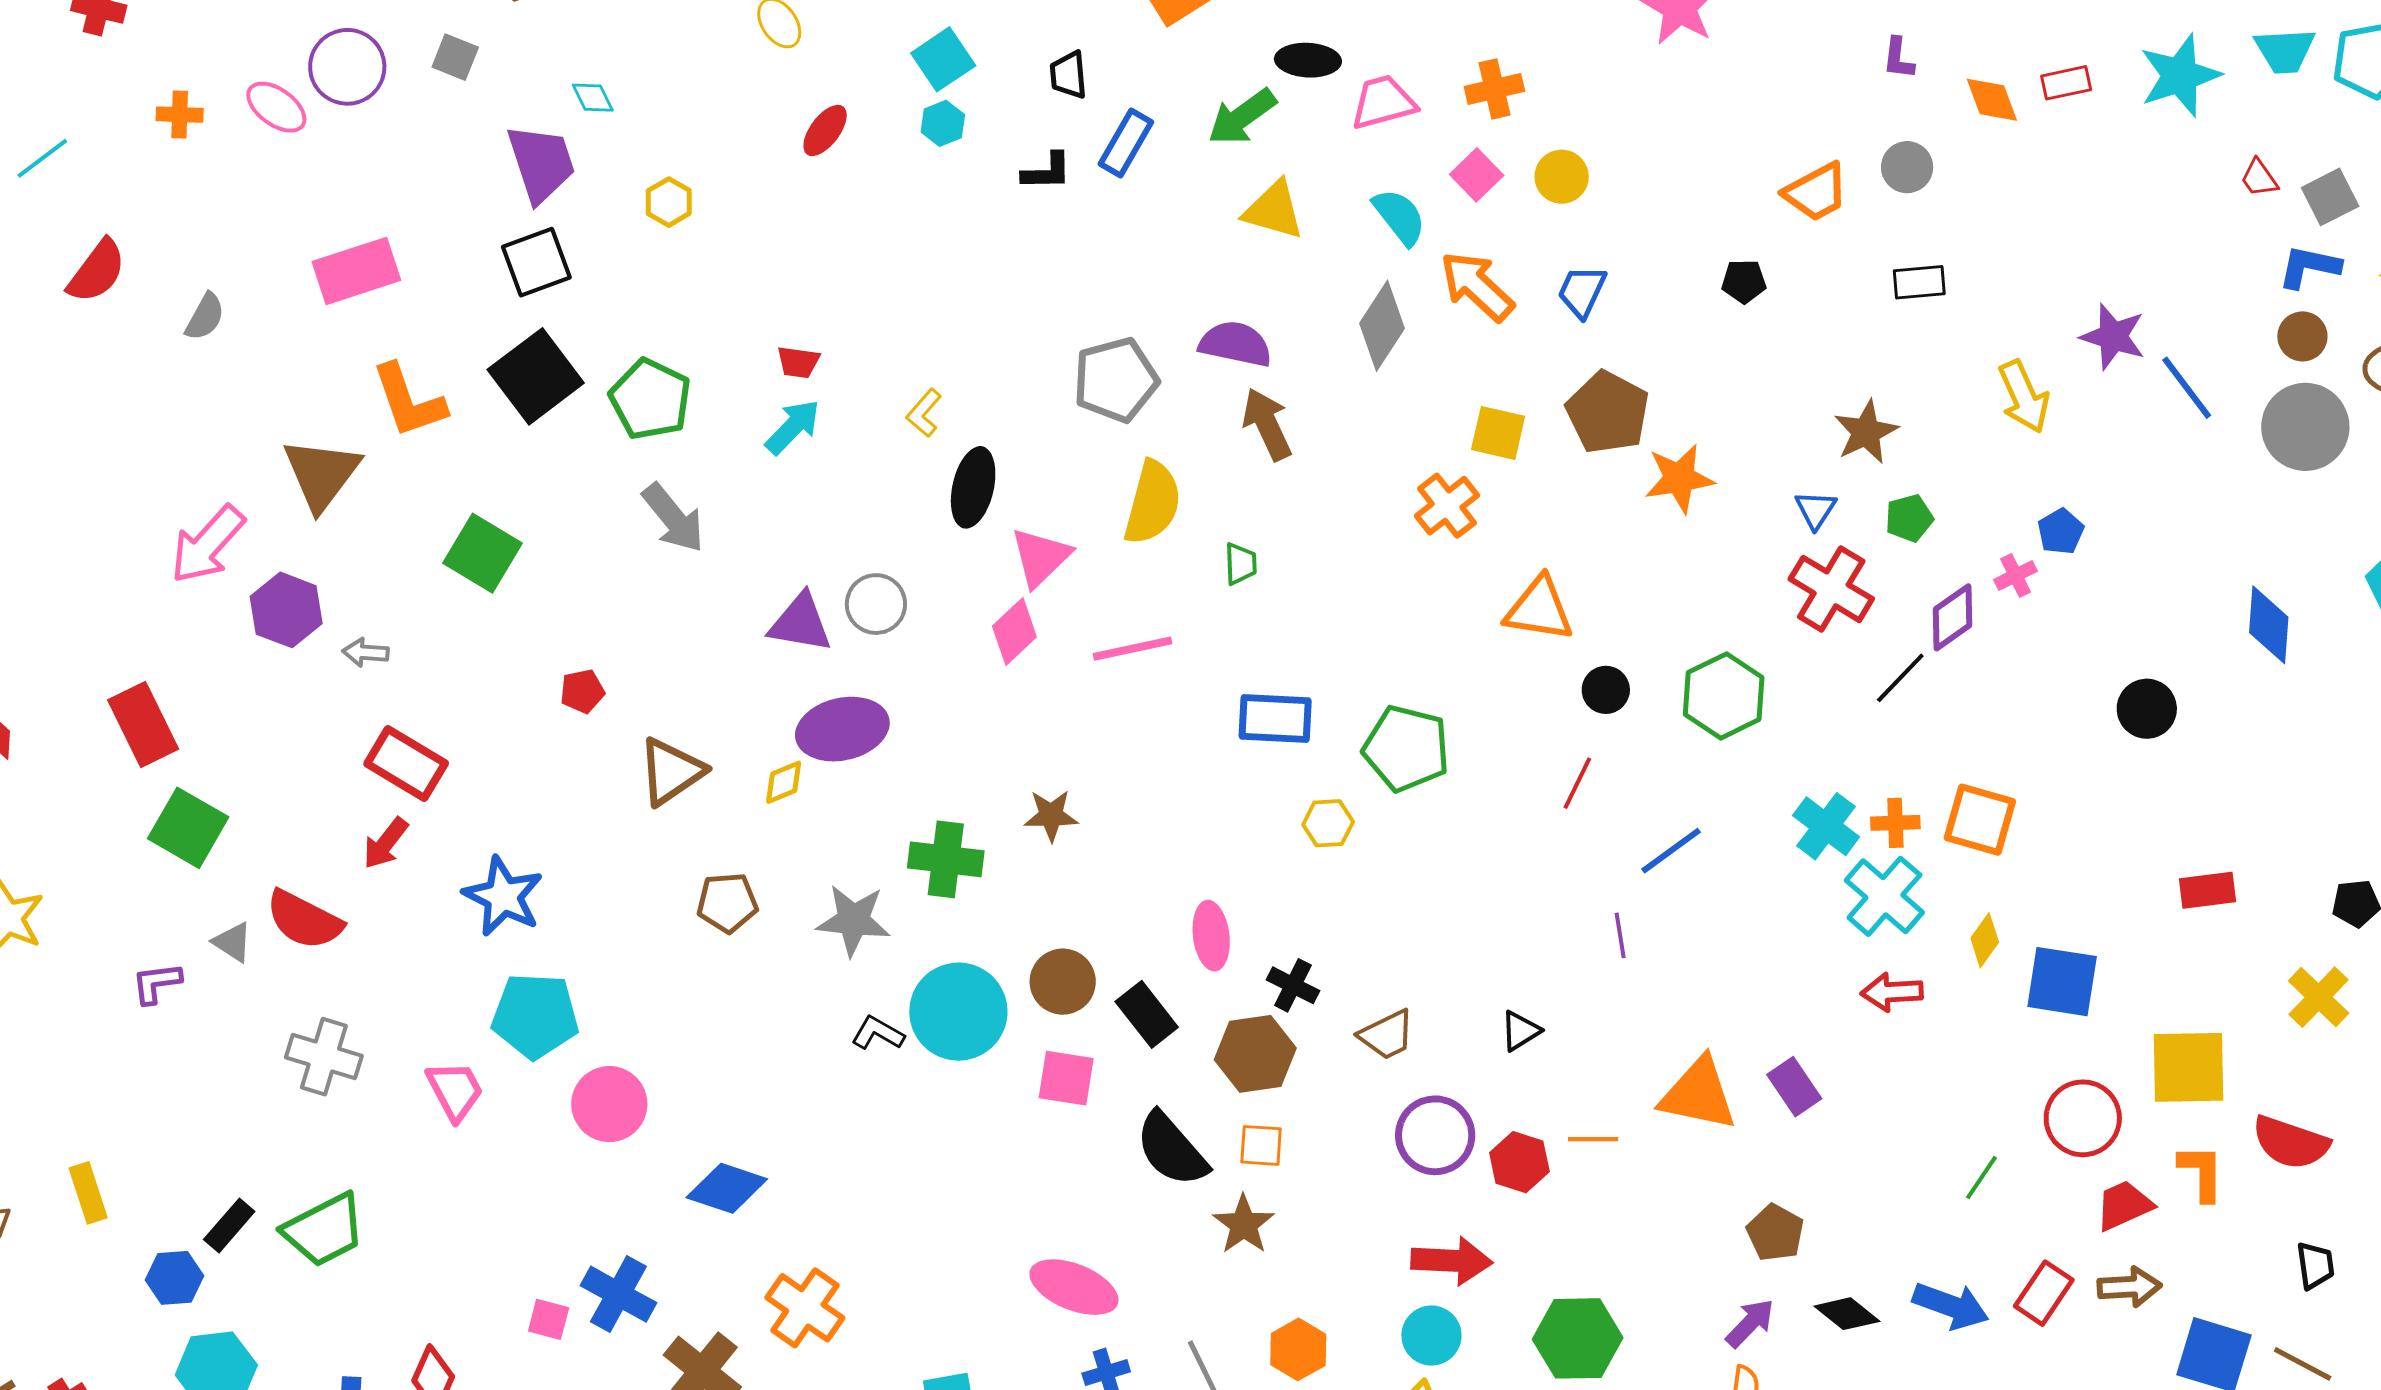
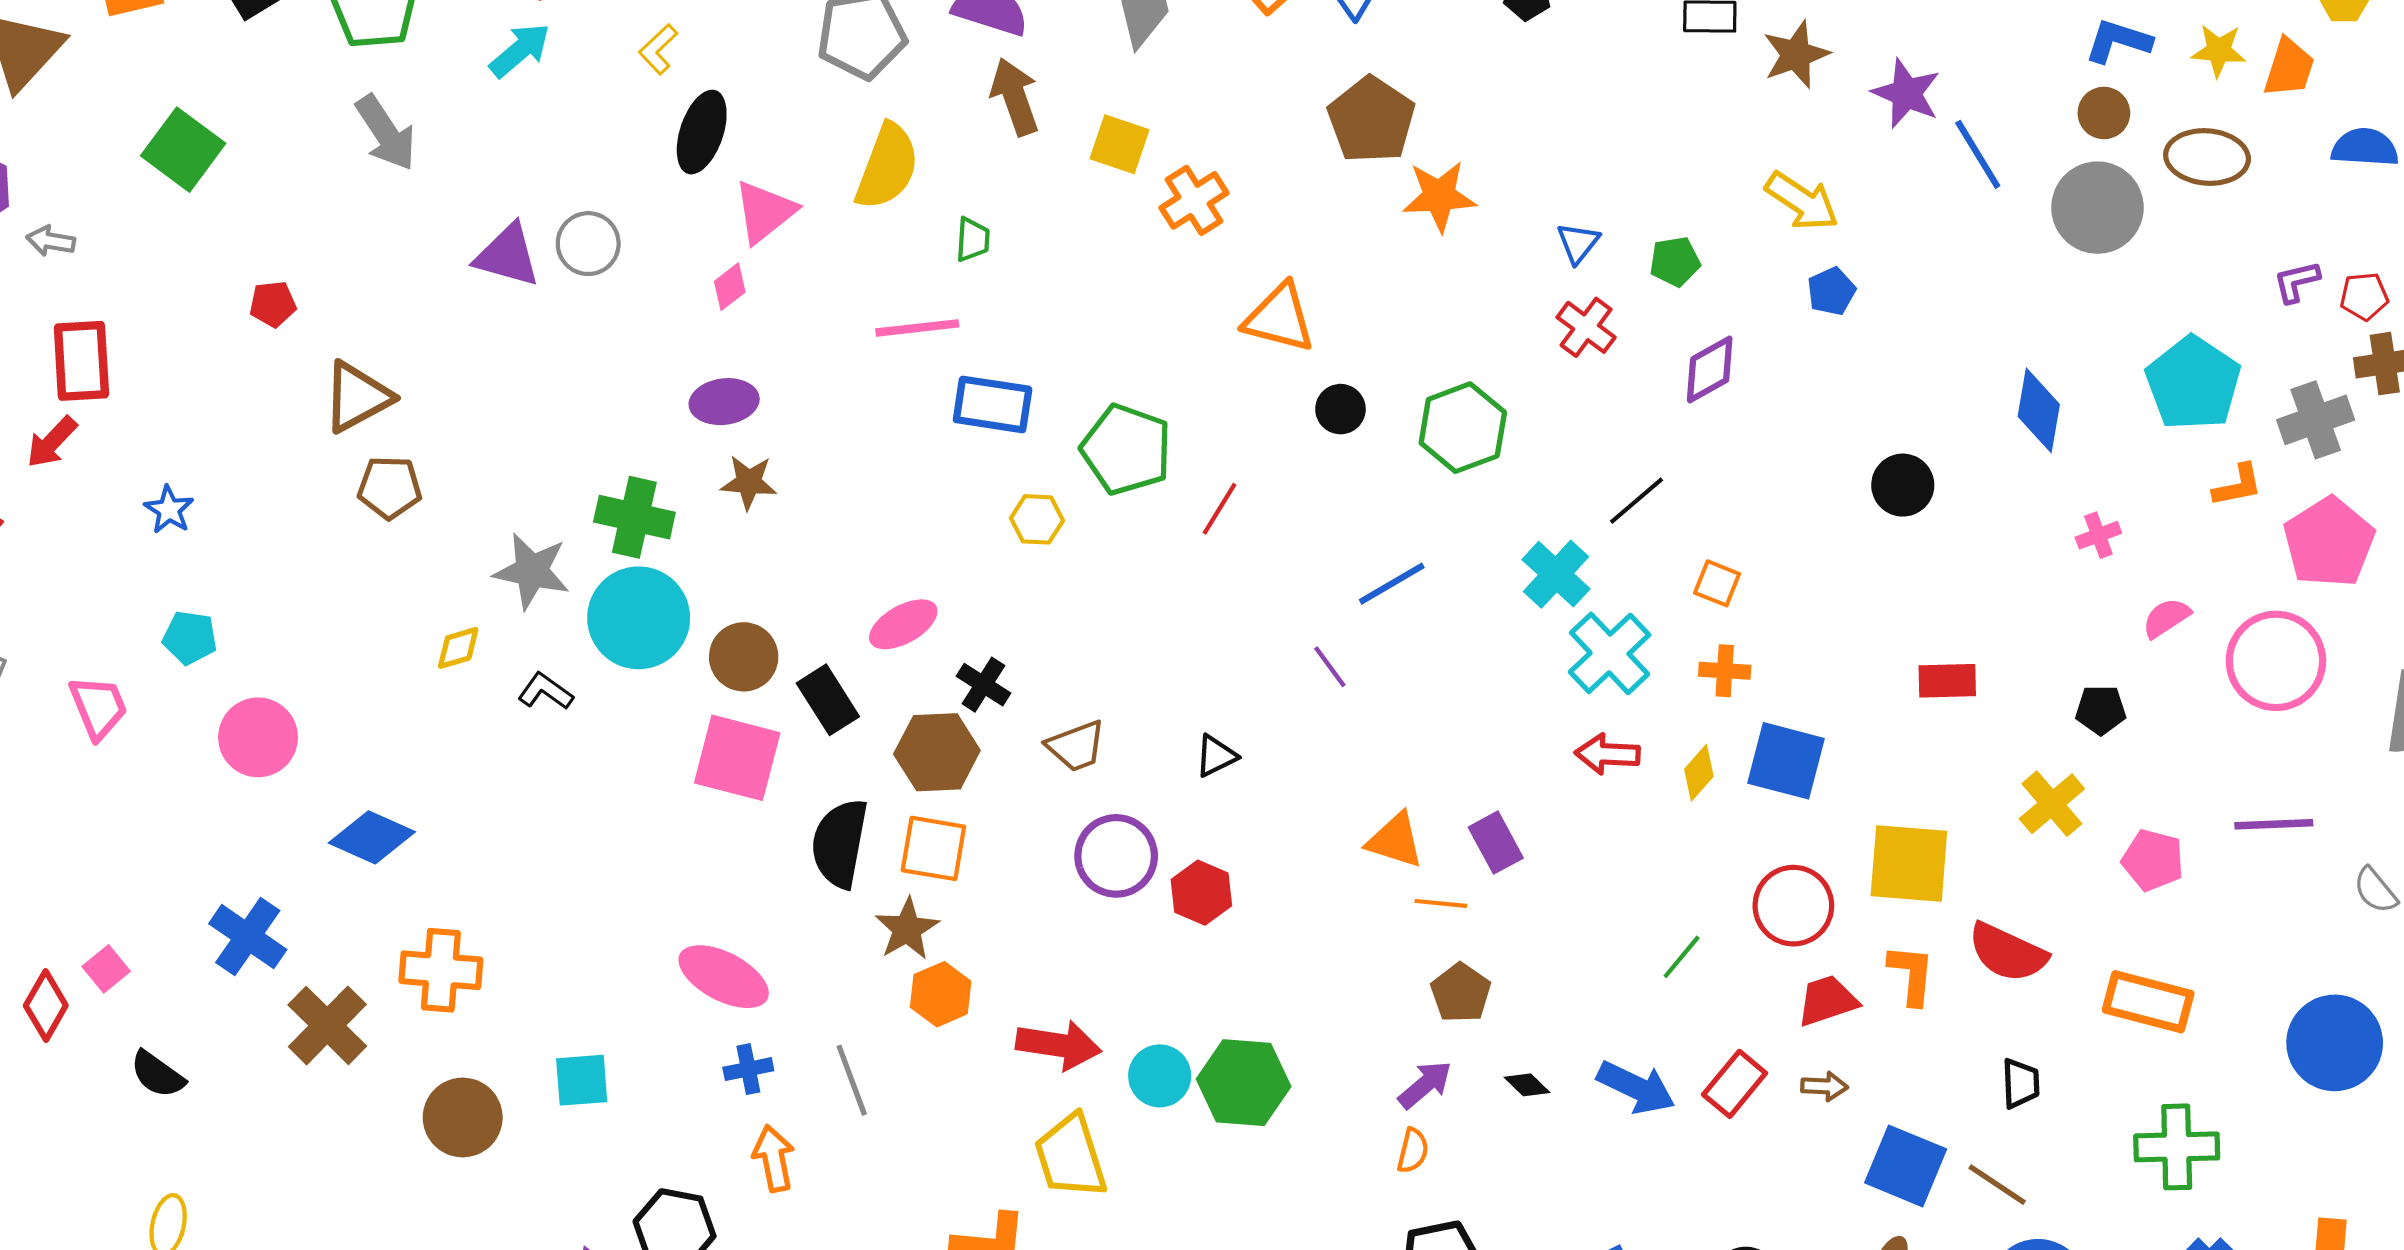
yellow arrow: (2024, 397) -> (1802, 201), moved, turned -38
brown star: (1866, 432) -> (1796, 55), moved
yellow square: (1498, 433) -> (1120, 144), moved
pink cross: (2016, 575) -> (2098, 535), moved
red cross: (1831, 589) -> (1586, 327), size x0.7
pink diamond: (1014, 632) -> (730, 287), size x0.7
pink line: (1133, 649) -> (917, 328), moved
black line: (1900, 678) -> (1636, 501), moved
purple ellipse: (842, 729) -> (724, 402), moved, size x0.7
red rectangle: (406, 763) -> (81, 361), turned 50
yellow diamond: (784, 782) -> (458, 648), moved
red line: (1577, 783) -> (1219, 509), moved
orange square: (1980, 820) -> (1717, 583), size x0.6
orange cross: (1895, 823) -> (1725, 671), moved
blue star: (503, 896) -> (169, 510), size x0.6
brown pentagon: (727, 903) -> (390, 487), moved
purple line: (1620, 935) -> (1330, 667), turned -33
pink ellipse: (1211, 936) -> (903, 624), turned 62
yellow diamond: (1985, 940) -> (1699, 773), moved
cyan circle: (958, 1012) -> (639, 618), moved
cyan pentagon: (535, 1016) -> (190, 638), size x0.6
pink square: (1066, 1078) -> (737, 758), size x1.4
orange triangle: (1699, 1094) -> (1395, 840), size x0.7
orange line: (1593, 1139) -> (1441, 903), moved
orange square: (1261, 1145) -> (933, 848), size x1.4
black semicircle: (1172, 1149) -> (840, 843), turned 46
red arrow: (1452, 1261) -> (1059, 1045), moved
brown arrow: (2129, 1287) -> (1824, 1086), size x0.7
orange cross: (805, 1308) -> (441, 970), turned -36
black diamond: (1847, 1314) -> (1527, 1085), size x0.7
pink square: (549, 1319) -> (106, 969), moved, turned 30
cyan circle: (1431, 1336) -> (1160, 1076), moved
orange hexagon: (1298, 1349) -> (941, 994), moved

